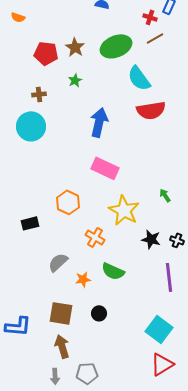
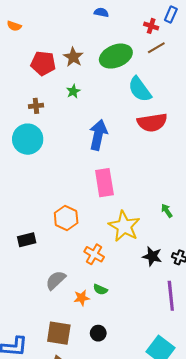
pink rectangle: (105, 168) -> (104, 183), turned 56
green semicircle: (113, 271) -> (100, 290), moved, size x0.6

